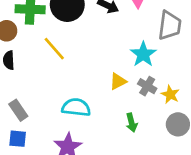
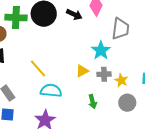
yellow line: (54, 49) -> (38, 68), moved
gray cross: (147, 86) -> (104, 74), turned -32

